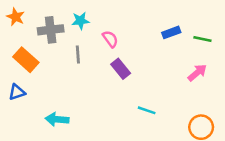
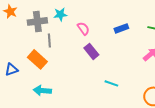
blue rectangle: (171, 32) -> (121, 28), moved
gray line: (78, 54) -> (49, 40), moved
orange rectangle: (26, 60) -> (37, 59), moved

